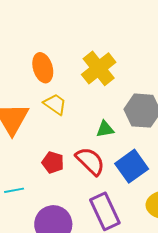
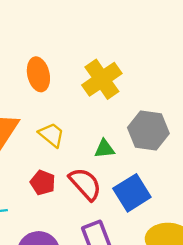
yellow trapezoid: (55, 104) -> (52, 135), moved

